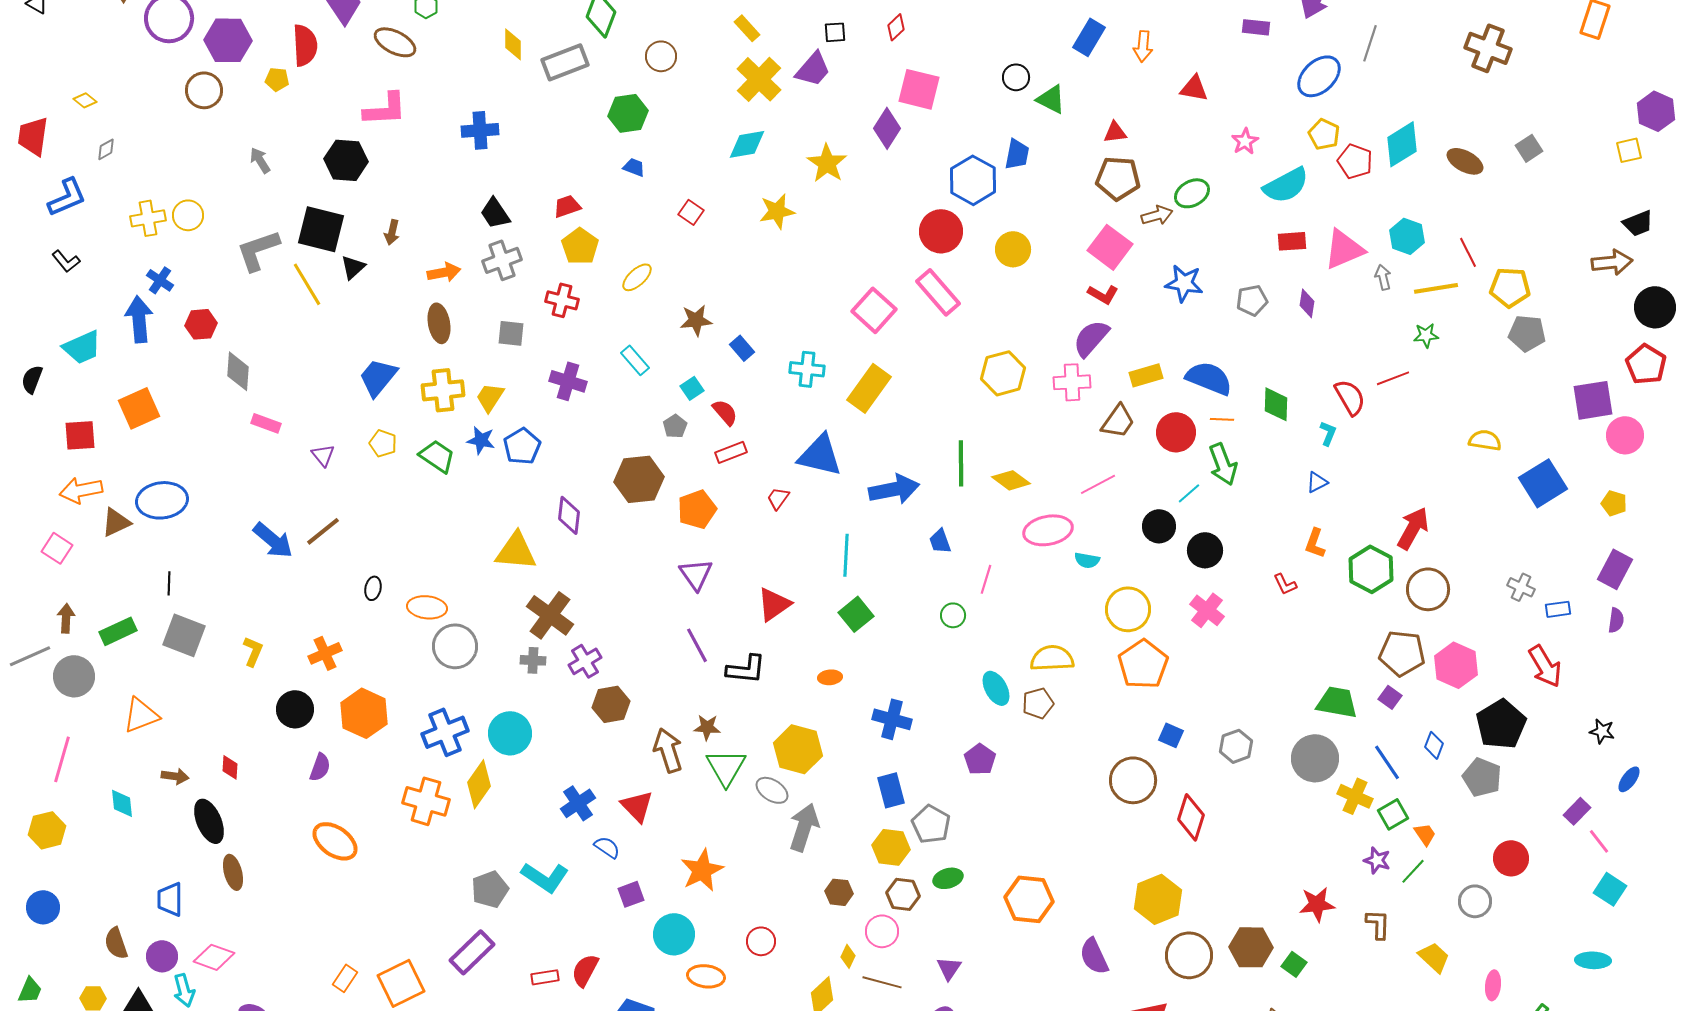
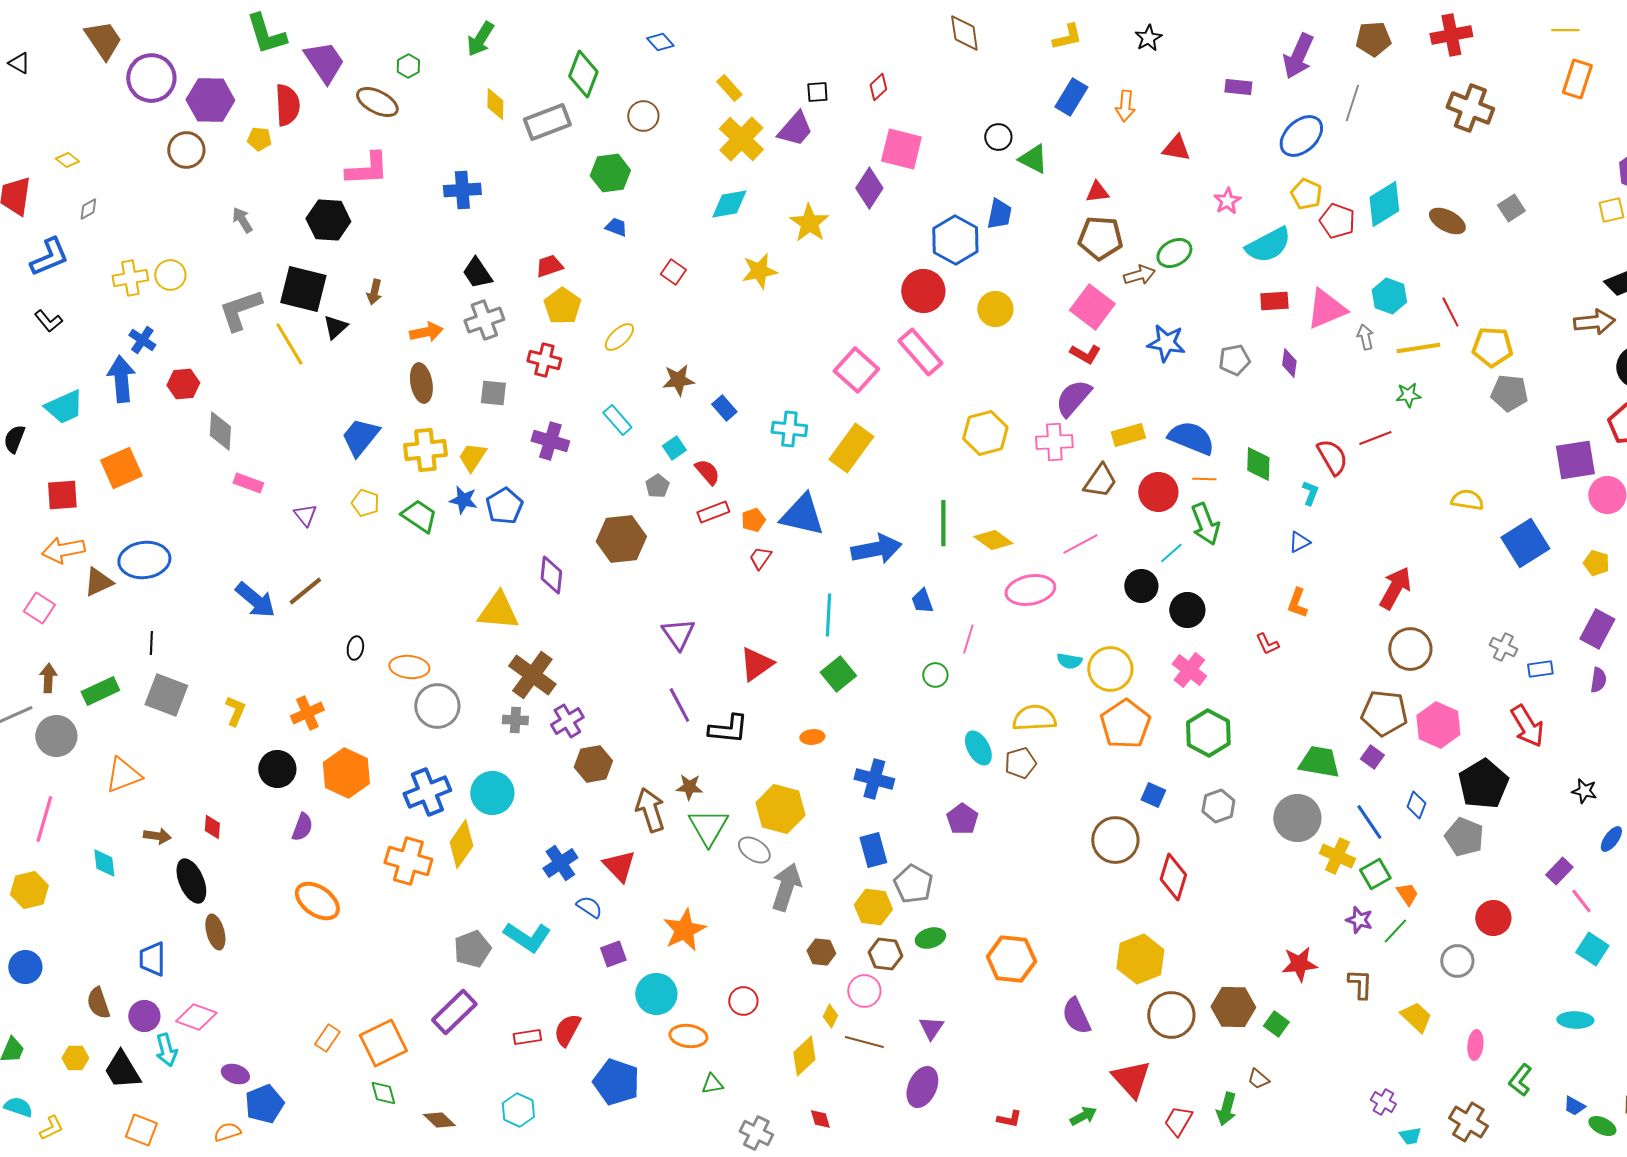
orange pentagon: (697, 509) -> (753, 520), moved, size x0.6
cyan semicircle: (1087, 560) -> (1069, 661), moved
green hexagon: (1371, 569) -> (1208, 733), moved

